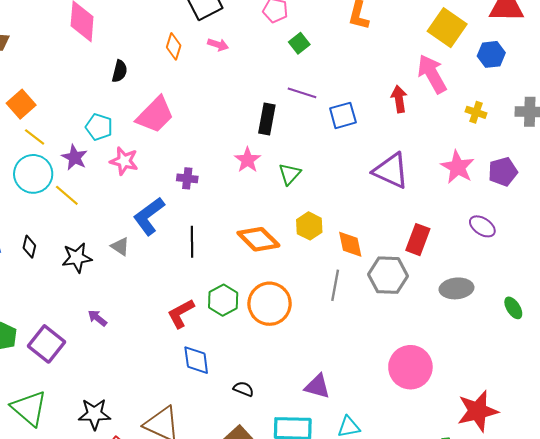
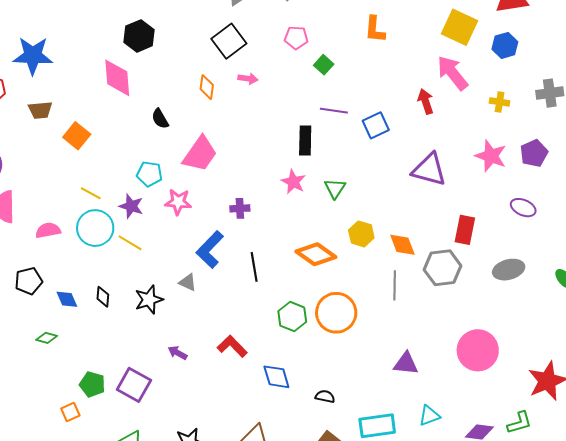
black semicircle: (120, 71) -> (160, 119), turned 145
orange square: (21, 104) -> (77, 136), moved
red L-shape: (181, 313) -> (232, 346), moved, turned 84
purple triangle: (317, 386) -> (406, 364), moved

